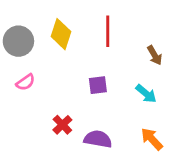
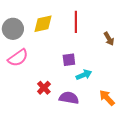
yellow diamond: (61, 34) -> (43, 24), turned 60
pink semicircle: (26, 82) -> (18, 58), size x1.5
cyan arrow: (146, 94) -> (84, 75), moved, turned -63

